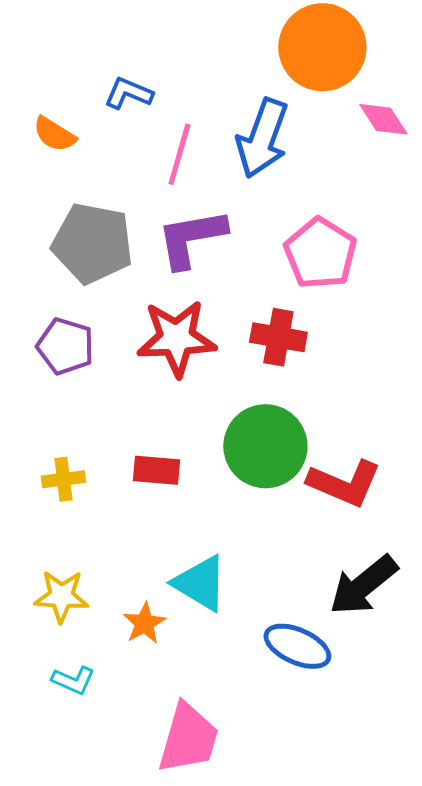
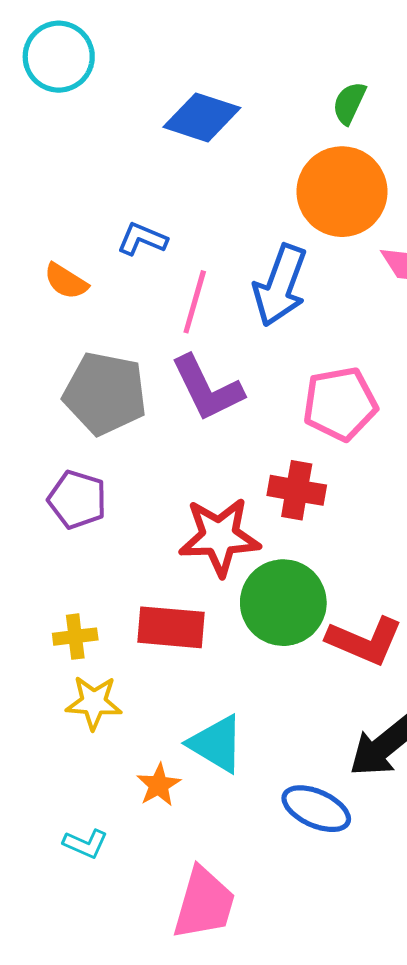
purple L-shape: (191, 238) -> (207, 388), turned -106
pink pentagon: (320, 253) -> (340, 404), turned 30
red star: (176, 338) -> (219, 537), moved
red rectangle: (156, 470) -> (171, 627), size x1.4
yellow star: (61, 596) -> (94, 703), moved

